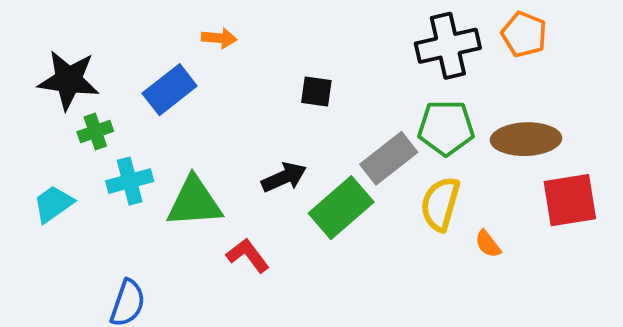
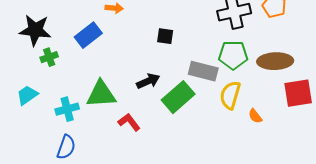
gray rectangle: (389, 158) -> (203, 71), turned 52
cyan cross: (130, 181) -> (67, 109), moved

